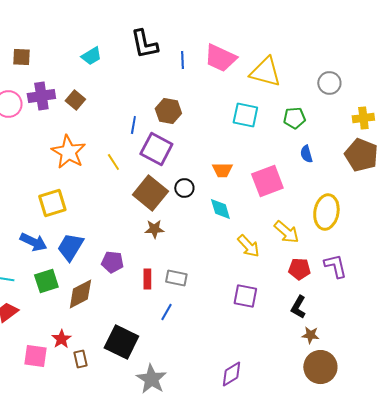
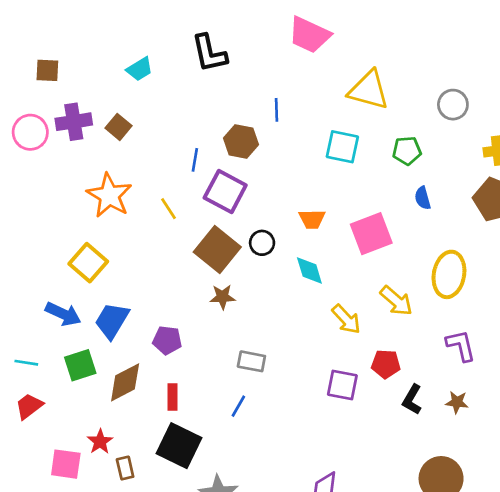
pink trapezoid: (220, 58) -> (309, 35), moved
blue line: (182, 60) -> (277, 110), moved
yellow square: (52, 203) -> (88, 263), turned -32
red pentagon: (299, 269) -> (386, 364), moved
red rectangle: (147, 279) -> (172, 397), moved
brown star: (310, 335) -> (457, 402), moved

